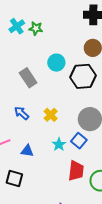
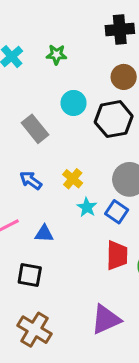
green star: (36, 28) -> (56, 55), moved
cyan star: (59, 144) -> (87, 207), moved

